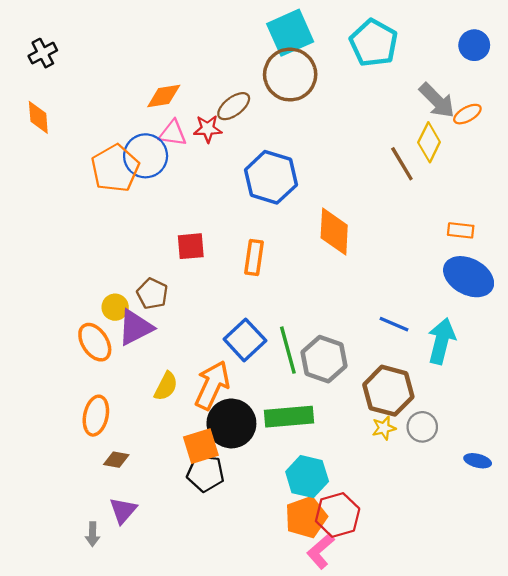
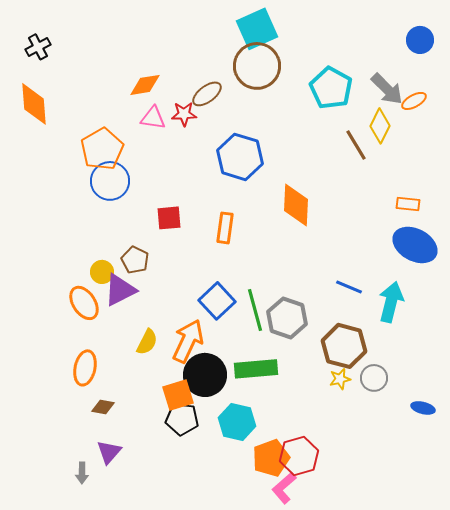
cyan pentagon: (374, 43) -> (331, 88), moved
orange diamond: (38, 117) -> (34, 104), size x1.4
blue circle: (146, 156) -> (110, 181), moved
cyan hexagon: (307, 477) -> (237, 422), moved

